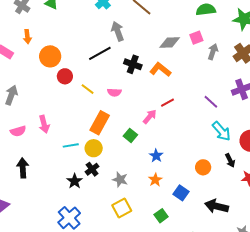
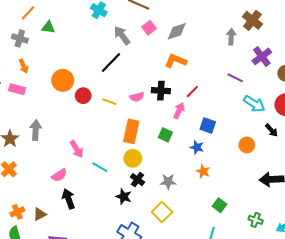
orange arrow: (27, 37) -> (24, 66), moved
pink square: (196, 38) -> (149, 28), moved
gray arrow: (213, 52) -> (231, 37), moved
black cross: (133, 64) -> (161, 91), moved
pink semicircle: (18, 131) -> (59, 175), moved
cyan line: (71, 145) -> (100, 167), moved, turned 56
blue square: (181, 193) -> (208, 125), moved
yellow square: (122, 208) -> (162, 212), moved

